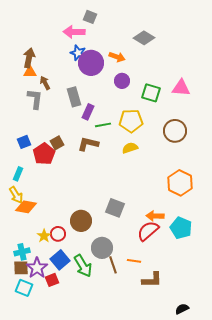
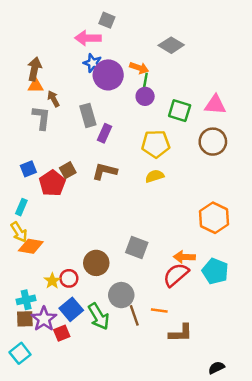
green line: (103, 125) -> (145, 82), moved, turned -70
brown circle: (175, 131) -> (213, 142), moved
cyan square: (24, 288) -> (20, 353), moved, turned 30

